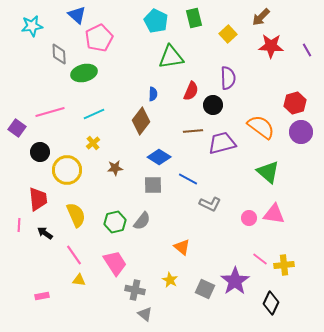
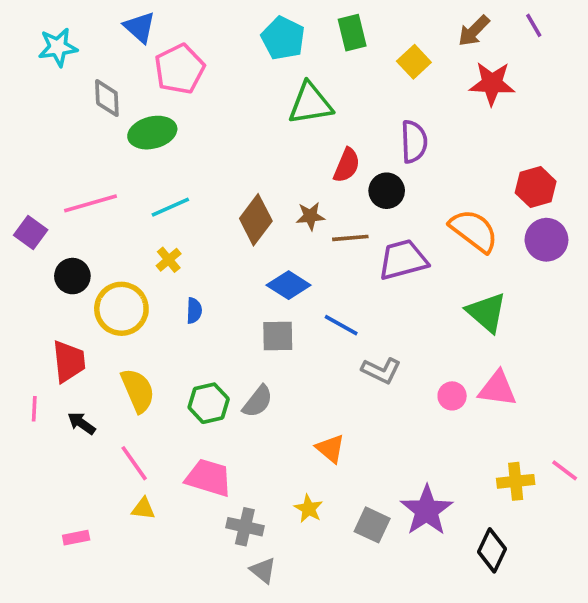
purple line: (307, 50) -> (534, 25), moved
blue semicircle: (153, 94) -> (194, 311), moved
brown star: (115, 168) -> (310, 216), moved
pink line: (260, 259) -> (565, 470), moved
pink trapezoid: (115, 263) -> (209, 478), turned -40

